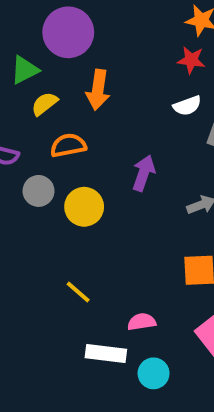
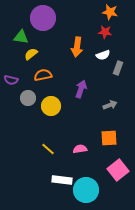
green triangle: (25, 70) -> (21, 37), turned 35
orange arrow: (98, 90) -> (77, 47), moved
pink semicircle: (142, 322) -> (80, 149), moved
cyan circle: (154, 373) -> (86, 190), size x1.6

